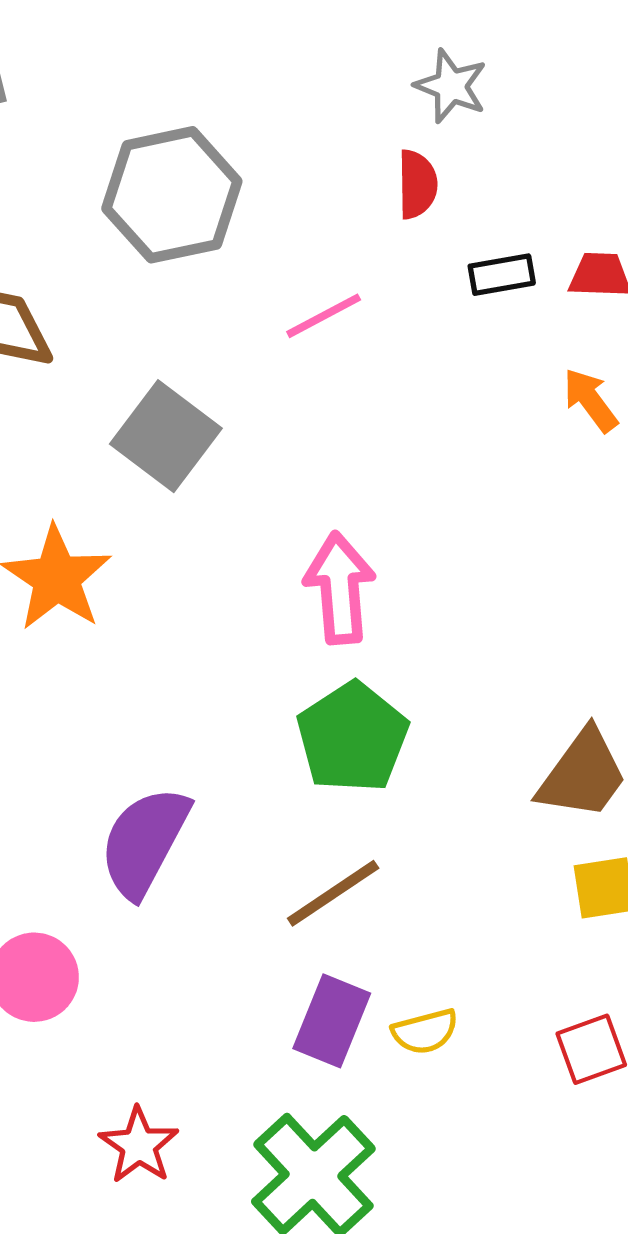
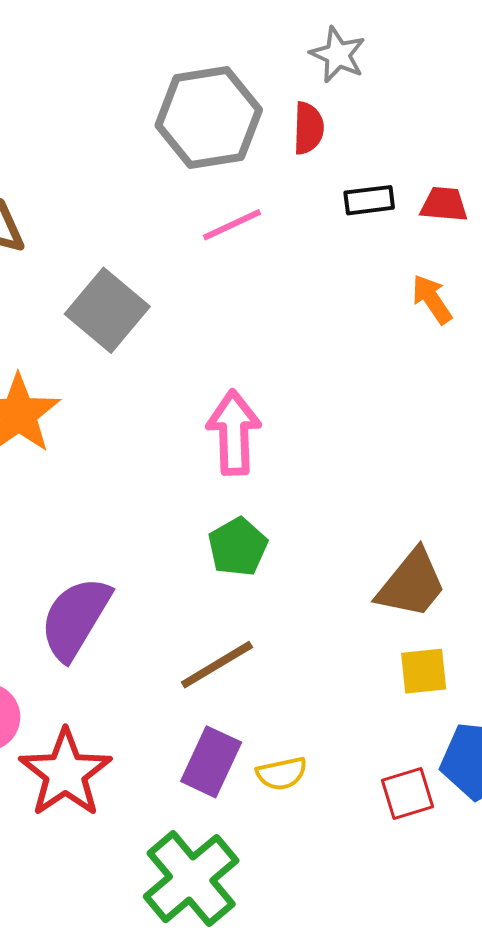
gray hexagon: (172, 195) -> (209, 118), moved
green pentagon: (352, 737) -> (238, 547), size x0.7
red star: (139, 1145) -> (65, 773), moved, size x1.5

